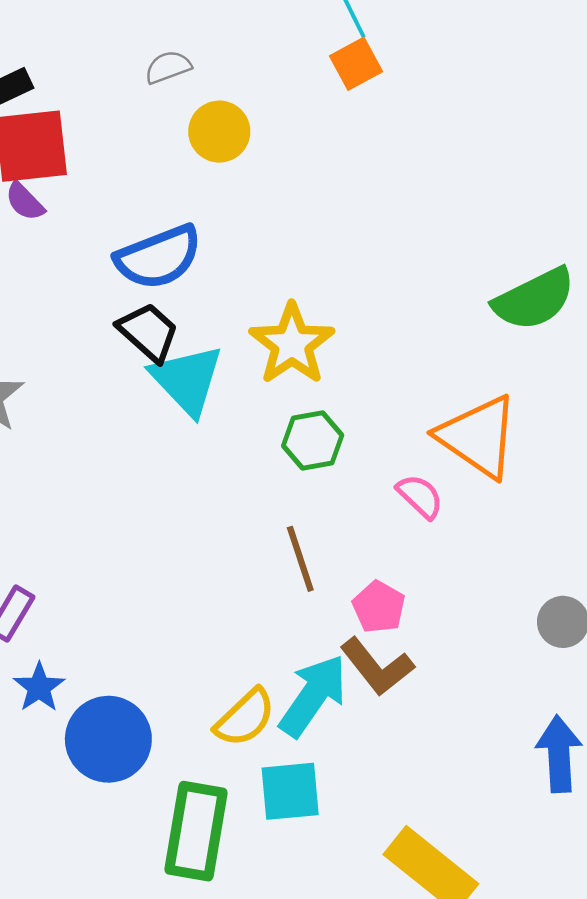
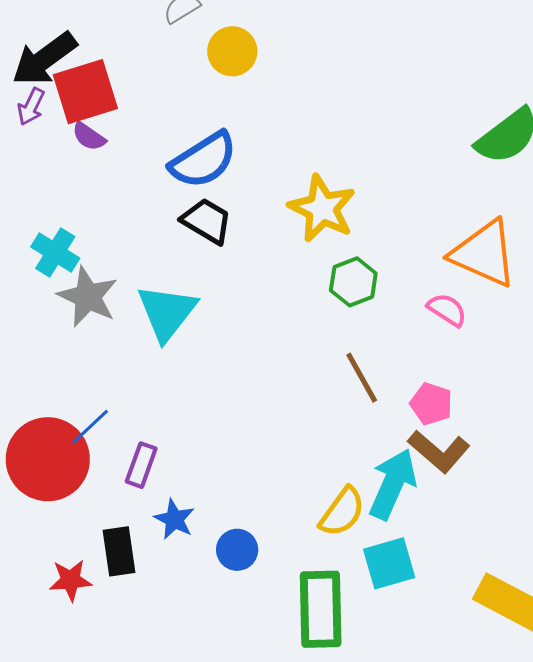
cyan triangle: (187, 380) -> (167, 312), moved, turned 32
blue circle: (108, 739) -> (237, 550), size x0.6

